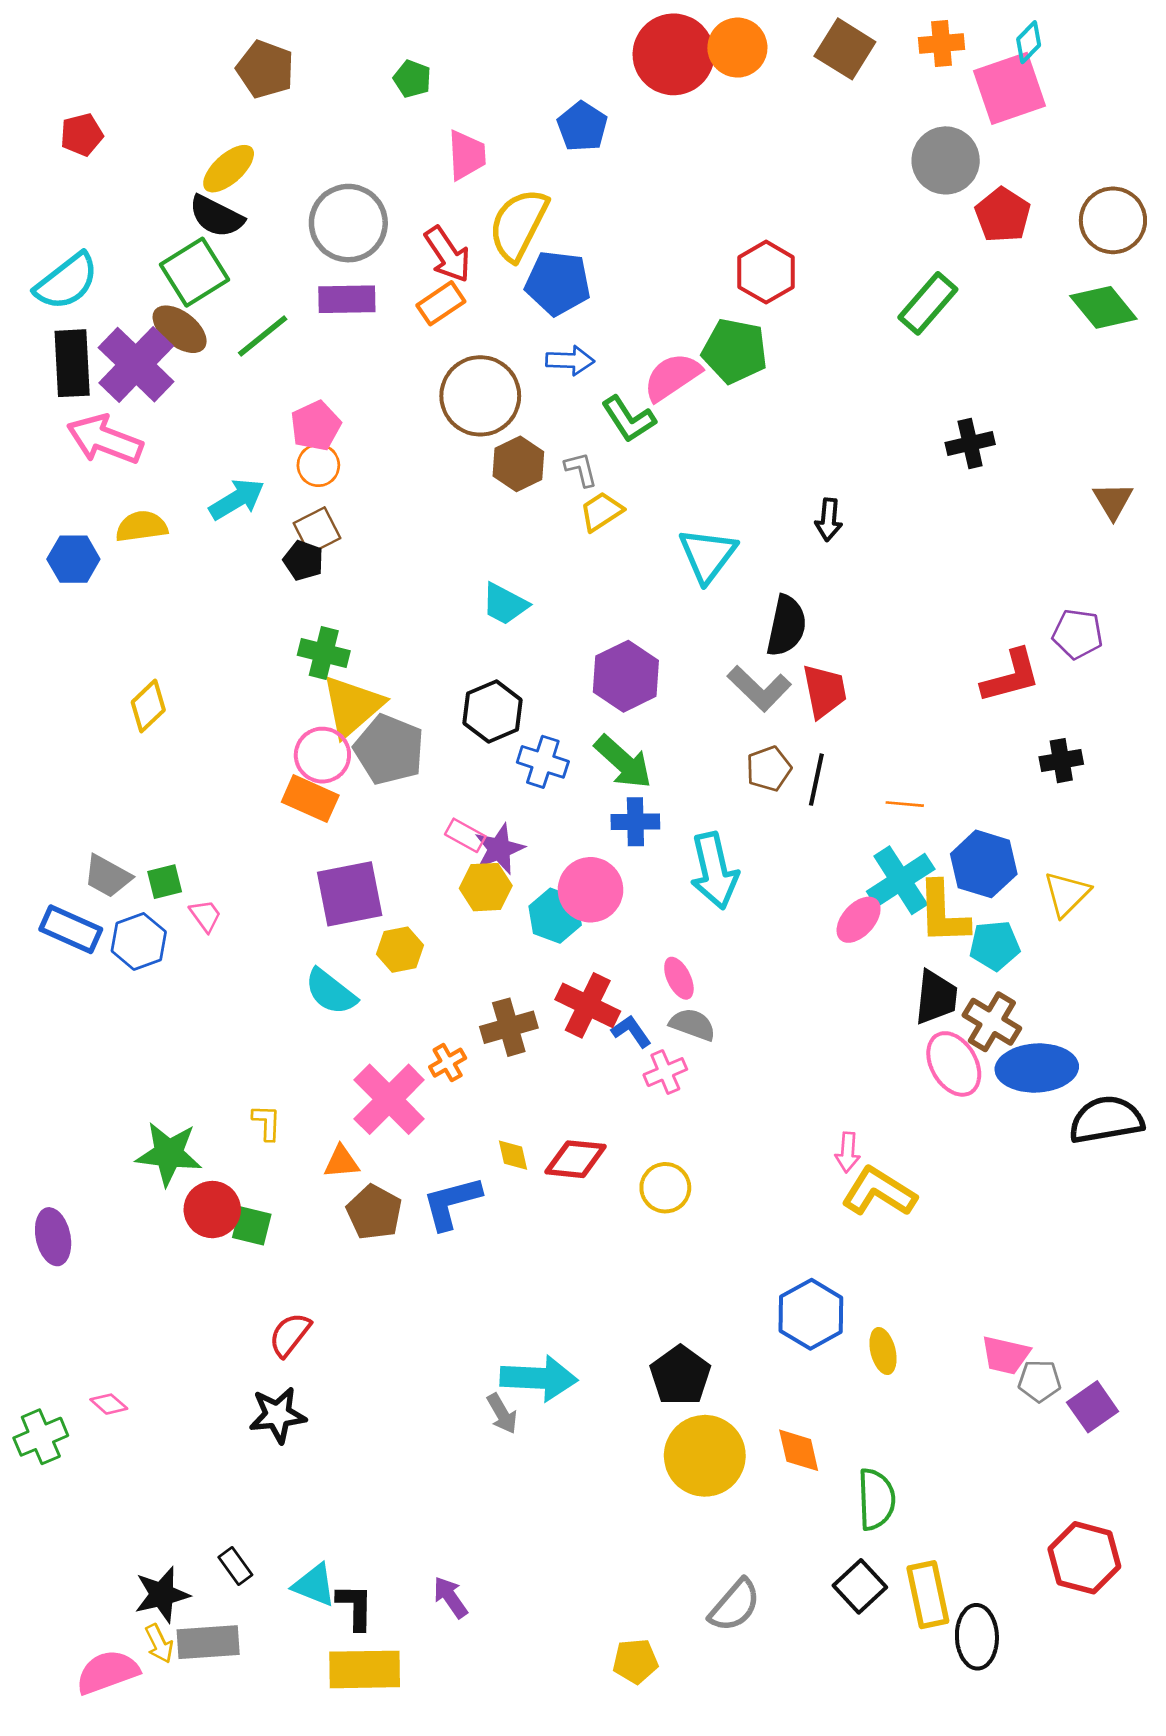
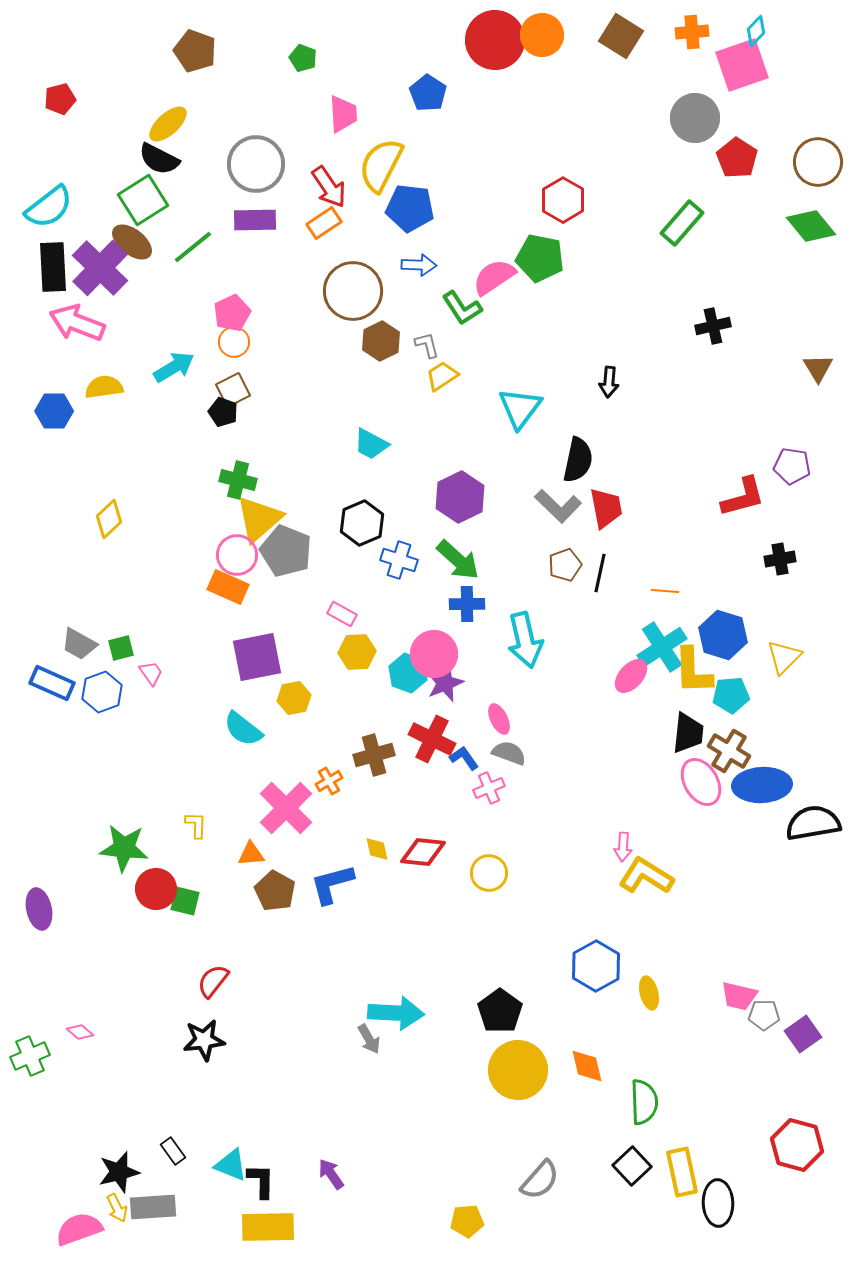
purple star: (499, 849) -> (445, 683), moved

